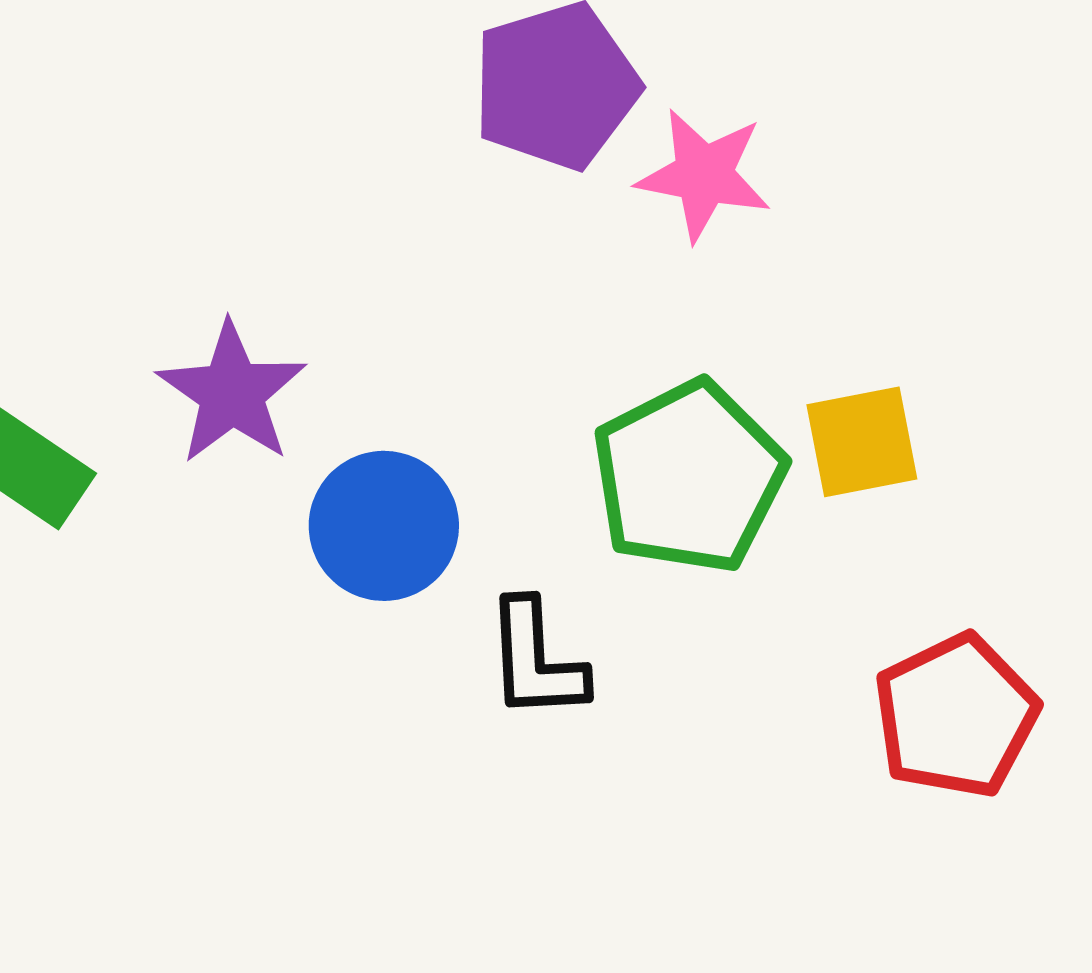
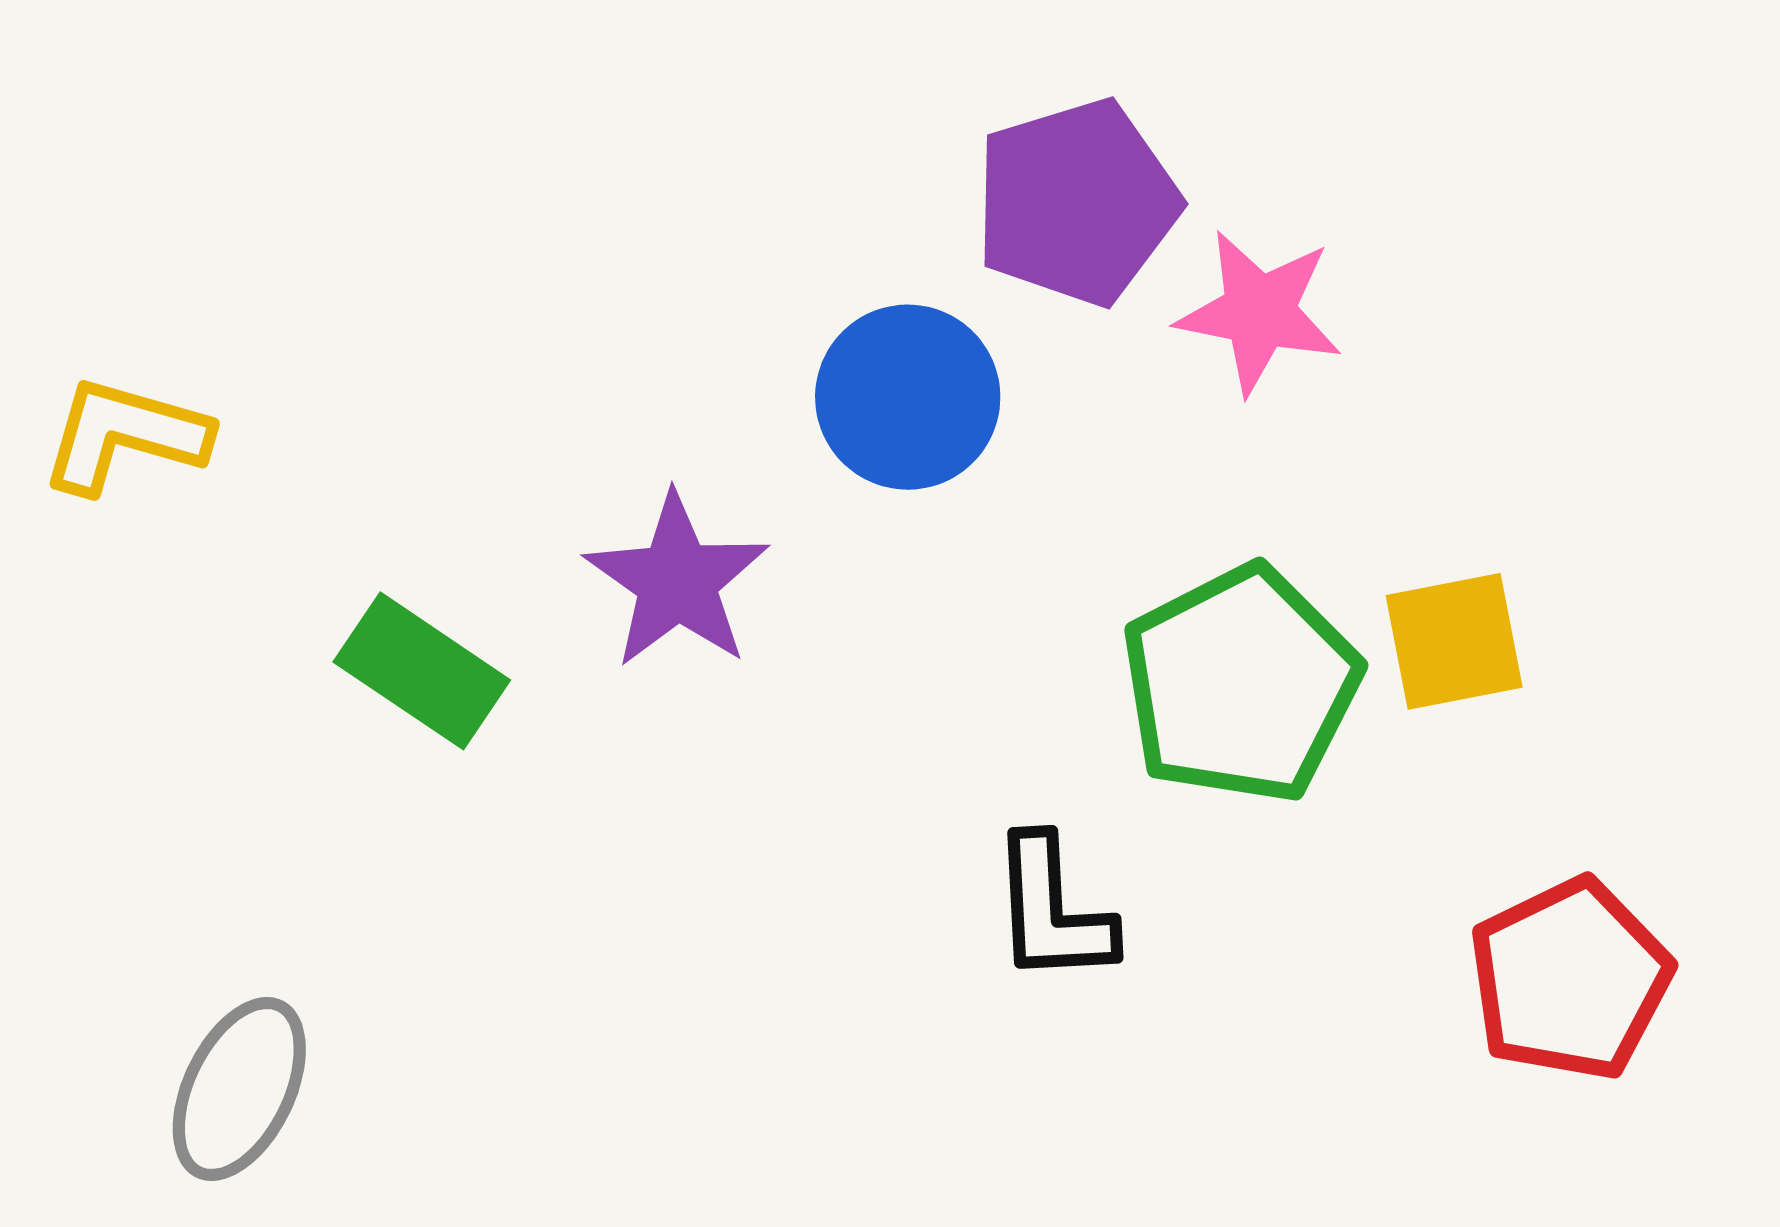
blue circle: (384, 526) -> (908, 397), moved

